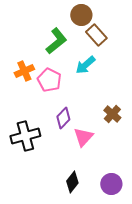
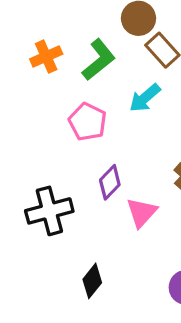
orange cross: (24, 71) -> (46, 57), moved
black diamond: (72, 182) -> (92, 281), moved

